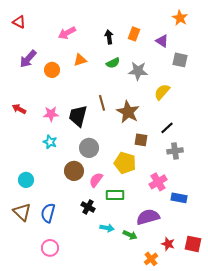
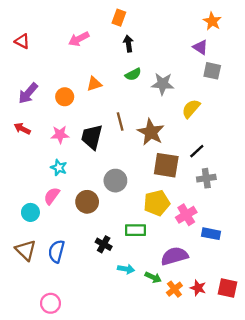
red triangle: (19, 22) -> (22, 41), moved
orange rectangle: (134, 34) -> (119, 18), moved
purple triangle: (162, 41) -> (200, 47), moved
purple arrow: (28, 59) -> (28, 93), moved
orange triangle: (80, 60) -> (94, 84), moved
orange circle: (52, 70) -> (65, 97), moved
brown square: (141, 140) -> (166, 165), size x1.6
gray circle: (89, 148) -> (115, 181), moved
yellow pentagon: (125, 163) -> (157, 203), moved, turned -30
pink semicircle: (96, 180) -> (52, 196), moved
pink circle: (50, 248) -> (51, 303), moved
orange cross: (151, 259) -> (174, 289), moved

